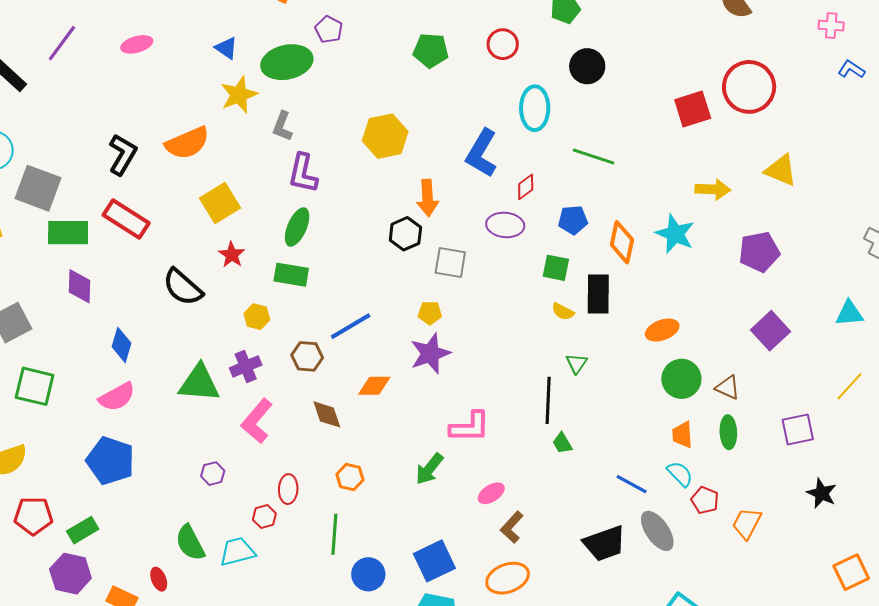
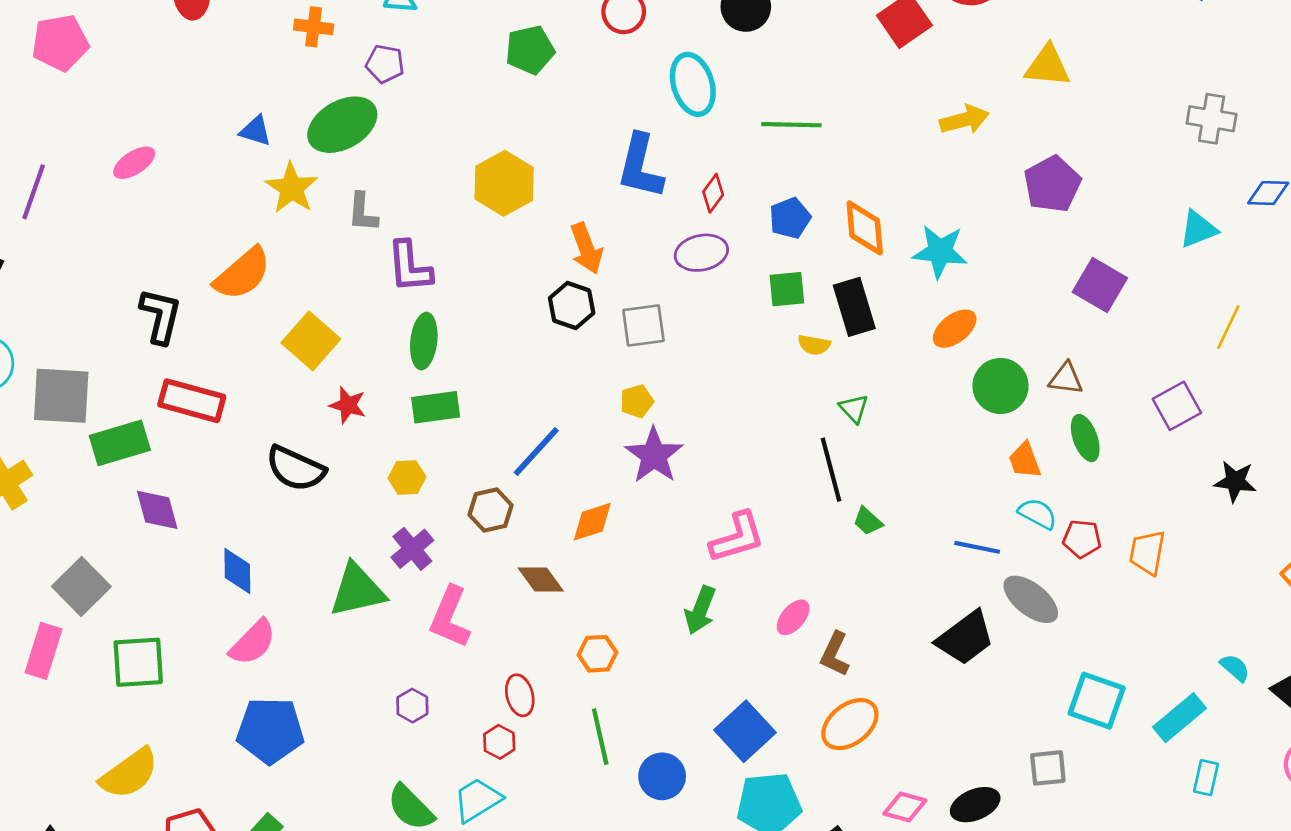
cyan star: (675, 234) -> (940, 252), moved

